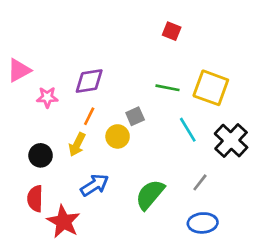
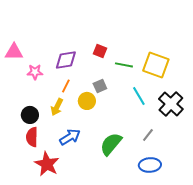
red square: (172, 31) -> (100, 51), moved
pink triangle: (19, 70) -> (14, 52), turned 30
red semicircle: (35, 199) -> (32, 137), moved

